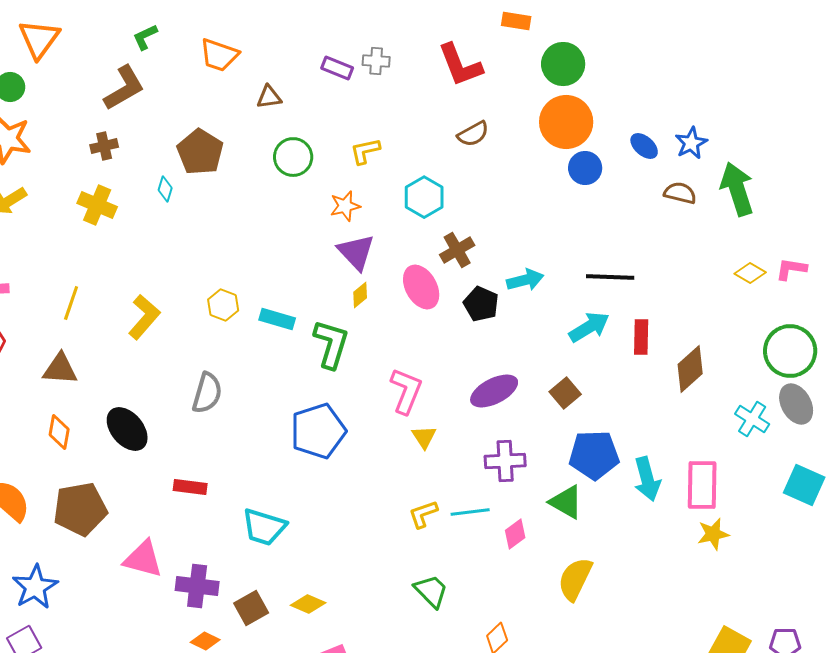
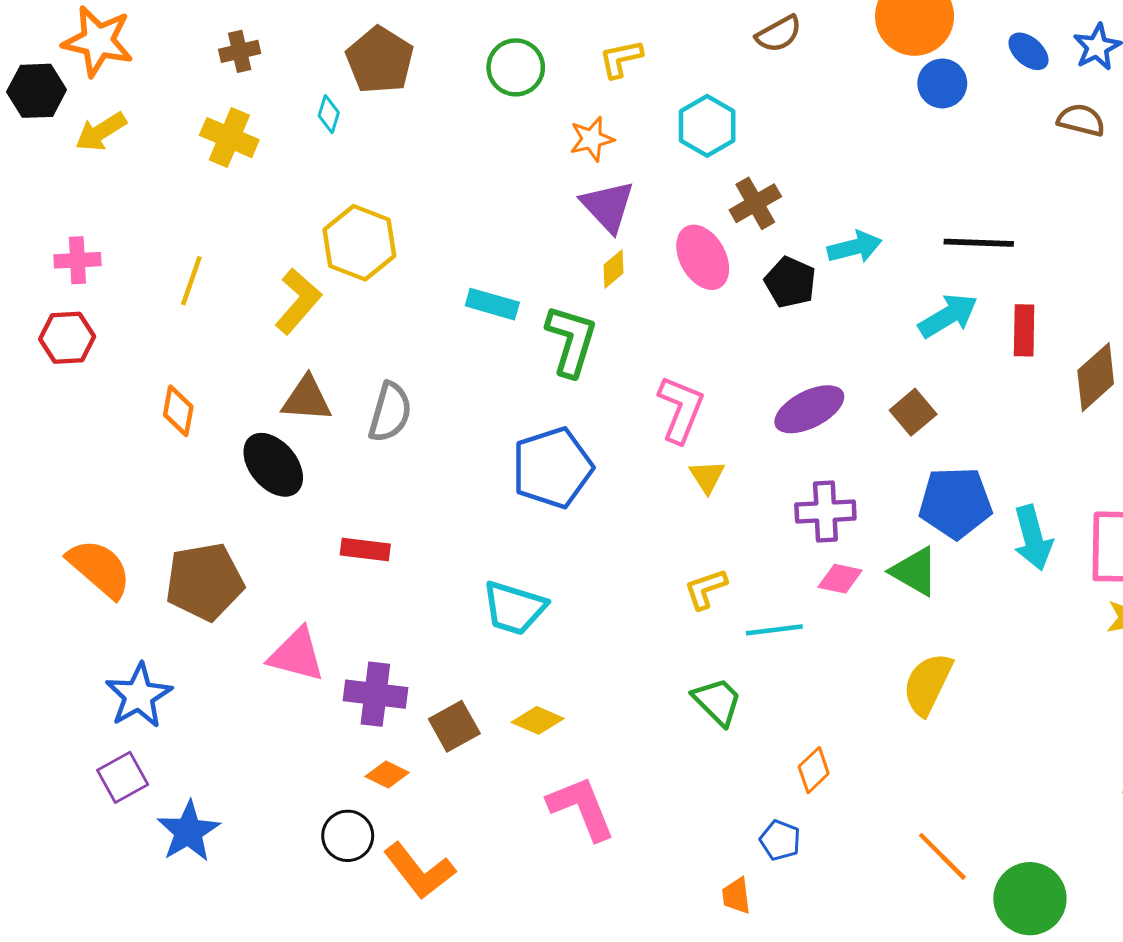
yellow hexagon: (223, 305) -> (359, 243), moved, size x1.6
brown triangle: (60, 369) -> (307, 399), moved
orange diamond: (59, 432) -> (178, 411), moved
cyan line: (470, 512) -> (774, 630), moved
cyan trapezoid: (264, 527) -> (514, 608), moved
pink diamond: (515, 534) -> (840, 579), moved, turned 48

